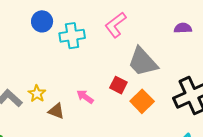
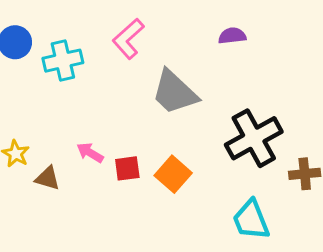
red square: (118, 85) -> (127, 168), moved, turned -30
orange square: (142, 101) -> (173, 174), moved

